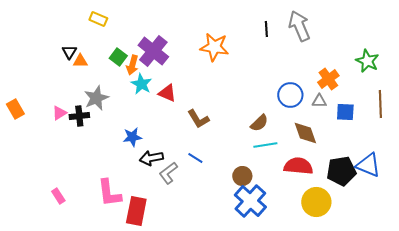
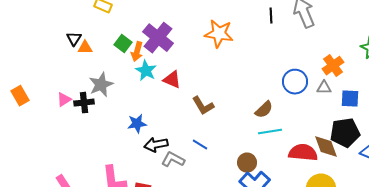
brown diamond: (305, 133) -> (326, 147), moved
black pentagon: (341, 171) -> (345, 133), moved
gray L-shape: (168, 173) -> (173, 160), turned 65

